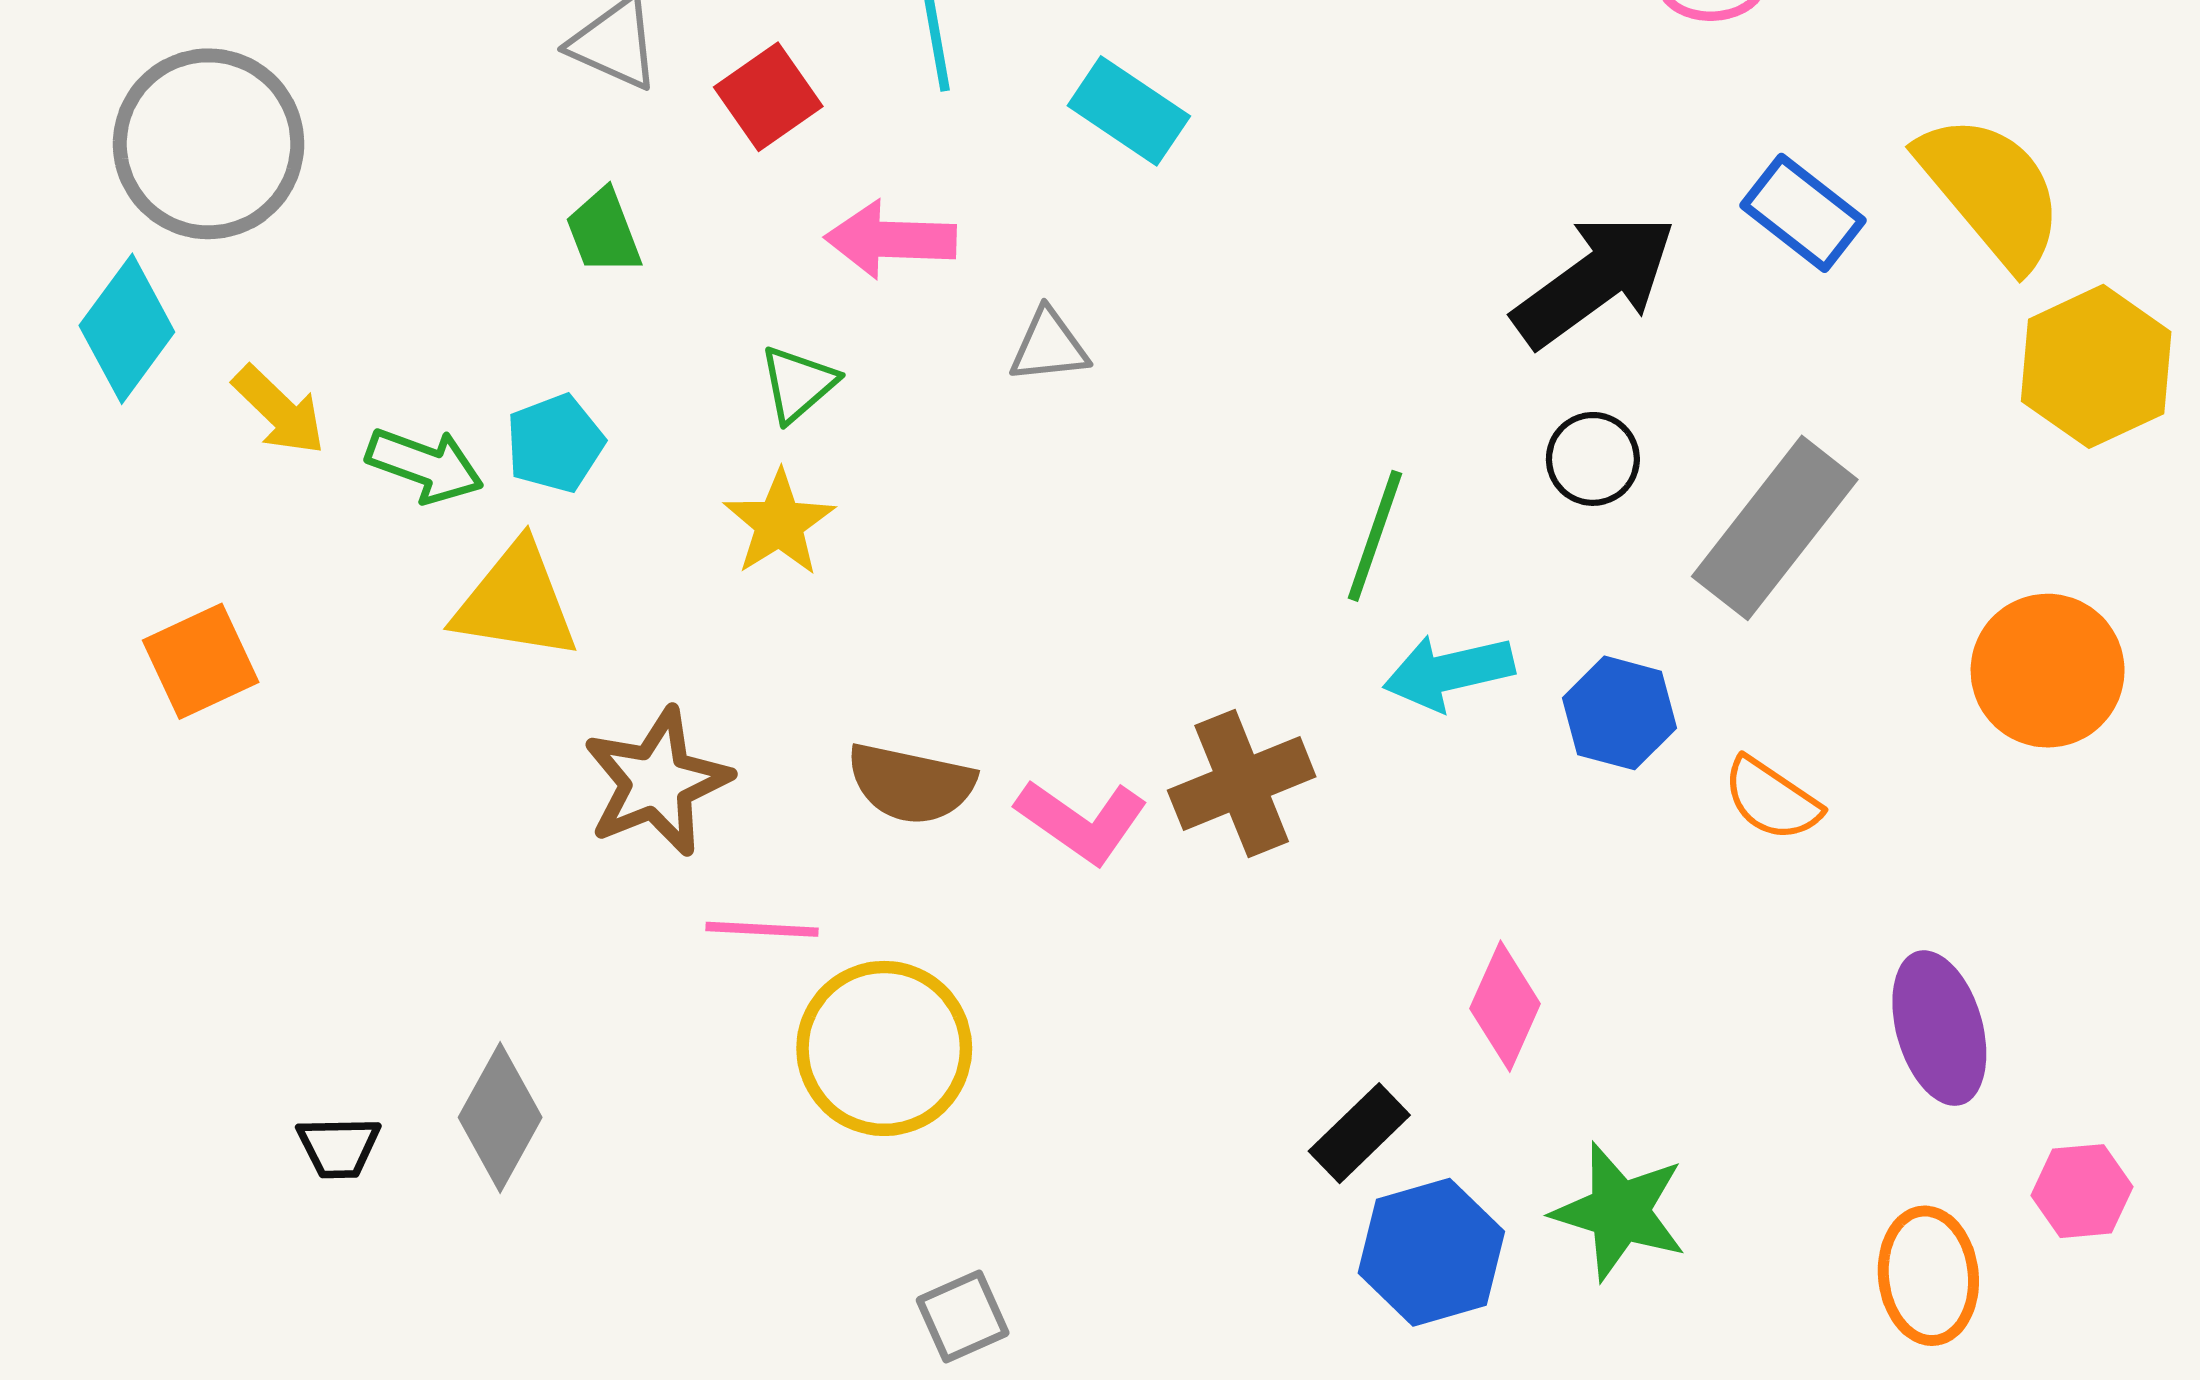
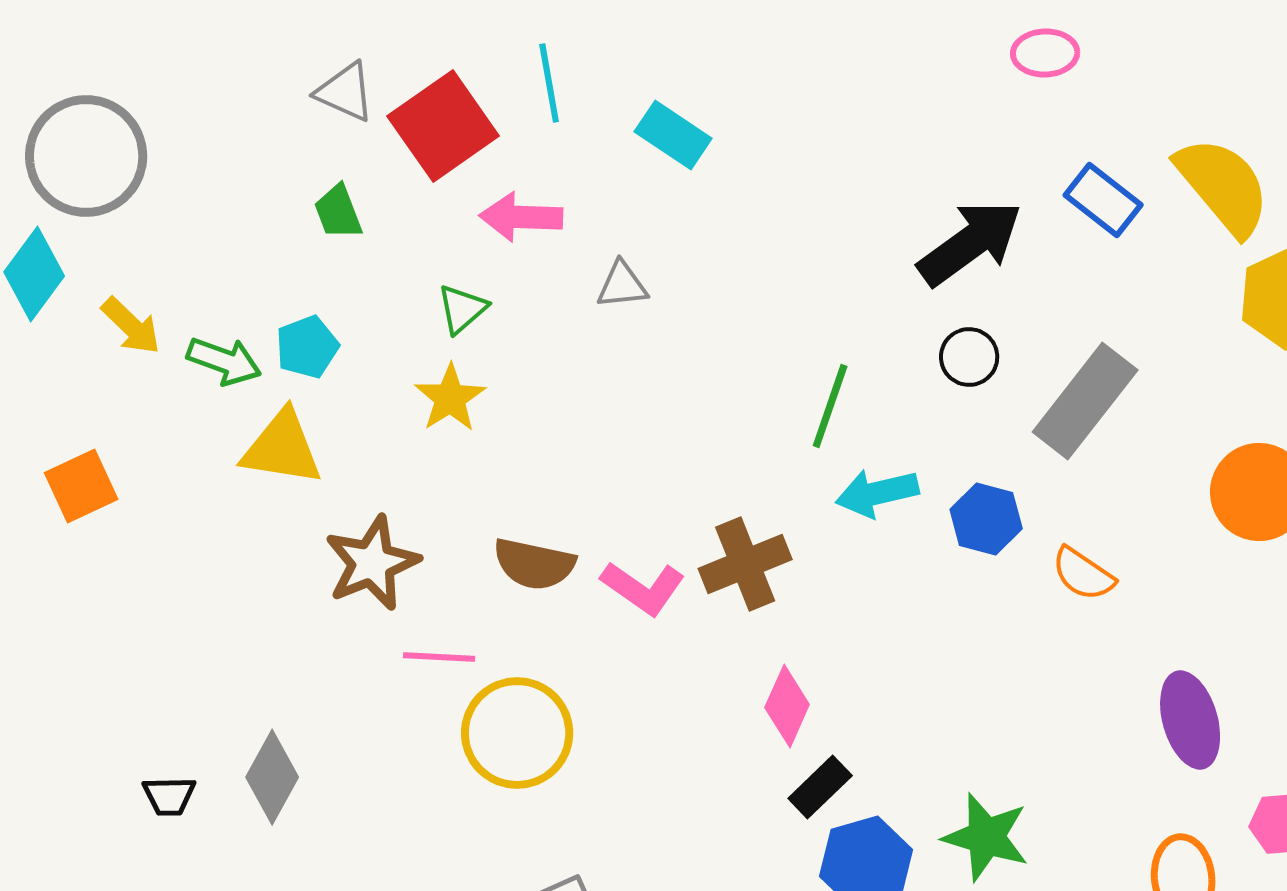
red square: (768, 97) -> (443, 126), size x1.6
pink diamond: (1505, 1006) -> (787, 706), moved

